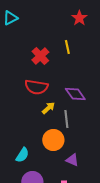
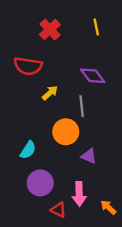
yellow line: (67, 47) -> (96, 27), moved
red semicircle: (36, 87) -> (28, 66), moved
yellow arrow: (48, 108) -> (50, 93), moved

